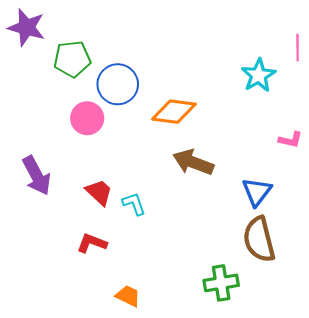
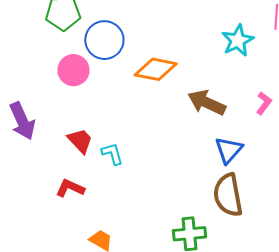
pink L-shape: (290, 140) -> (264, 103), turned -70
brown arrow: (193, 162) -> (207, 103), moved

